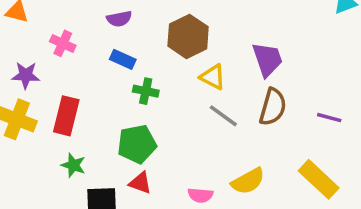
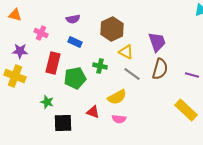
green cross: (146, 91) -> (100, 66), moved
red rectangle: (66, 116) -> (53, 63), moved
green pentagon: (137, 144) -> (75, 78), moved
yellow semicircle: (248, 181) -> (117, 97), moved
red triangle: (140, 183) -> (93, 112), moved

